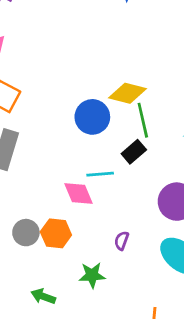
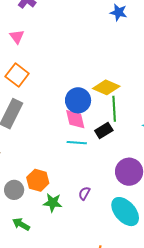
pink diamond: (79, 194) -> (75, 119), moved
gray circle: (26, 233) -> (14, 190), moved
green star: (92, 275) -> (53, 203), moved

